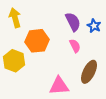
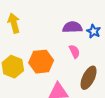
purple semicircle: (73, 22) -> (72, 27), turned -66
orange hexagon: (37, 41) -> (41, 62), moved

